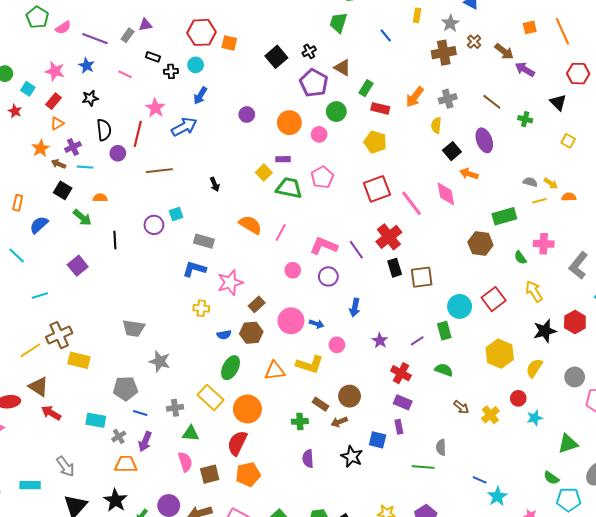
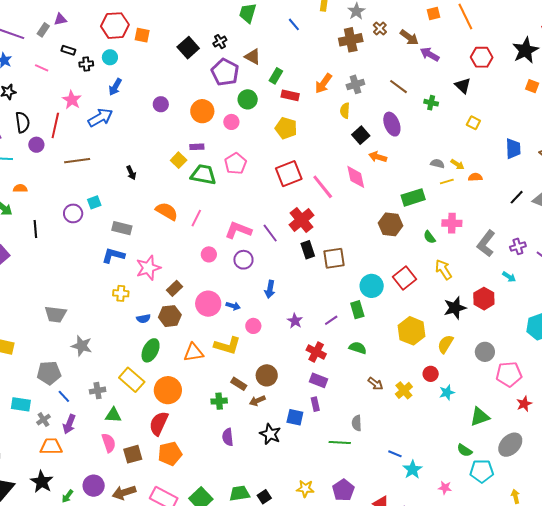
blue line: (140, 413) -> (64, 396), turned 32

